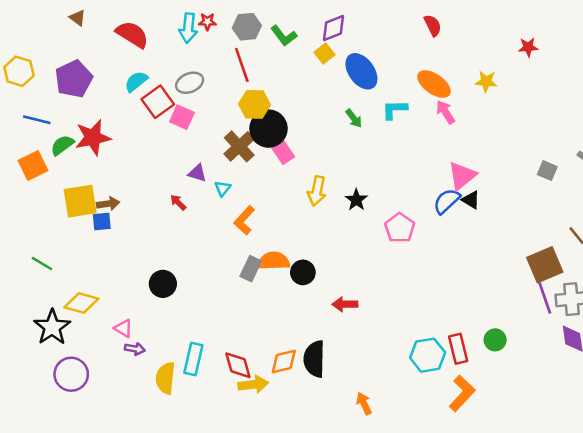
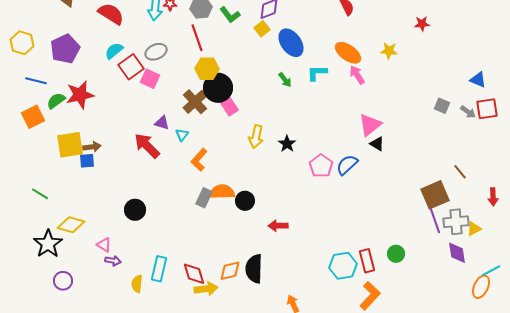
gray square: (547, 171) -> (442, 106), moved
blue semicircle: (447, 201) -> (347, 165), moved
red arrow: (178, 202) -> (147, 146), size x2.0
purple circle: (71, 374) -> (63, 281), size x0.7
yellow semicircle: (165, 378) -> (137, 284), size x0.7

